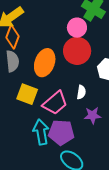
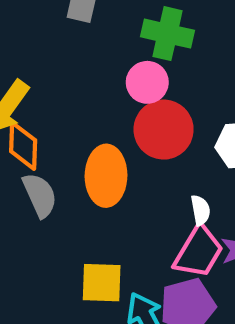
yellow square: (27, 94) -> (102, 283), moved
pink trapezoid: (55, 103) -> (199, 252), moved

